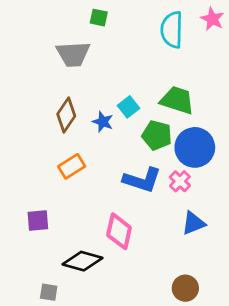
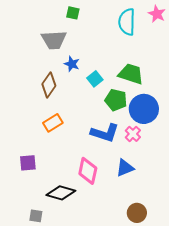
blue star: (103, 122) -> (72, 64), moved
blue triangle: (193, 223) -> (125, 168), moved

